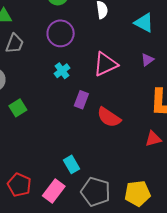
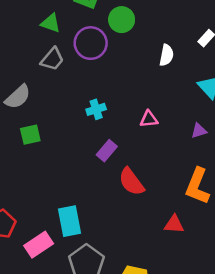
purple circle: (61, 33) -> (91, 43), moved
pink triangle: (106, 64) -> (149, 119), size x0.6
cyan rectangle: (71, 164) -> (70, 221), size x1.4

